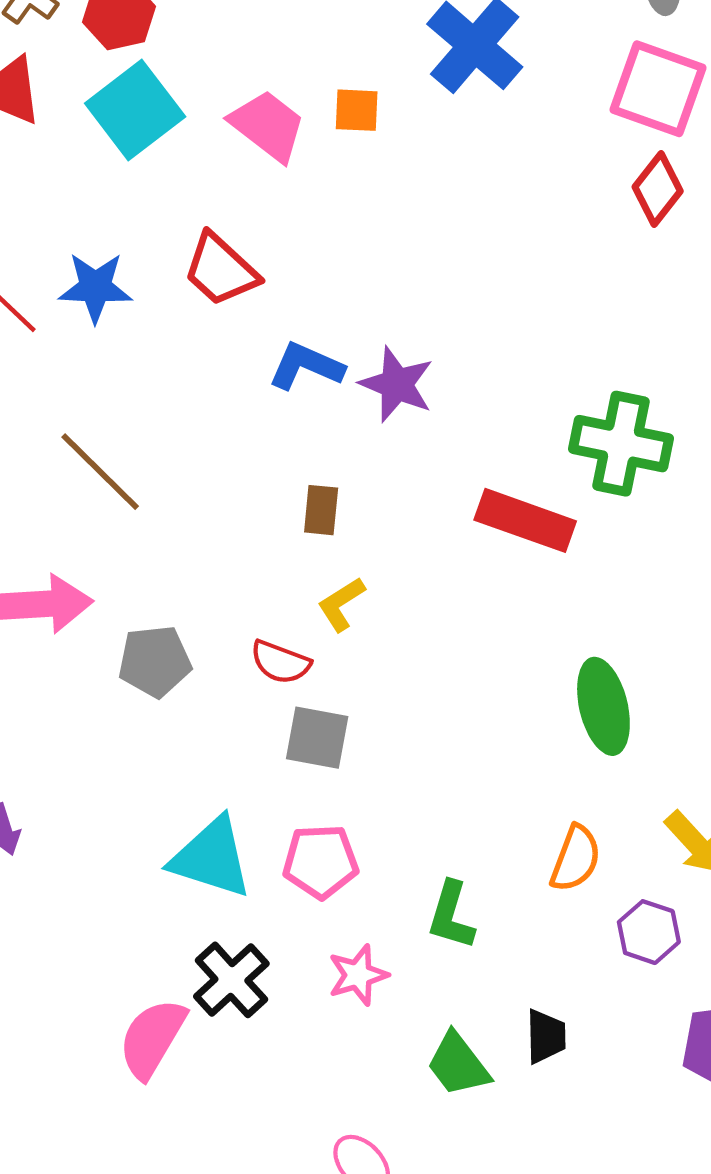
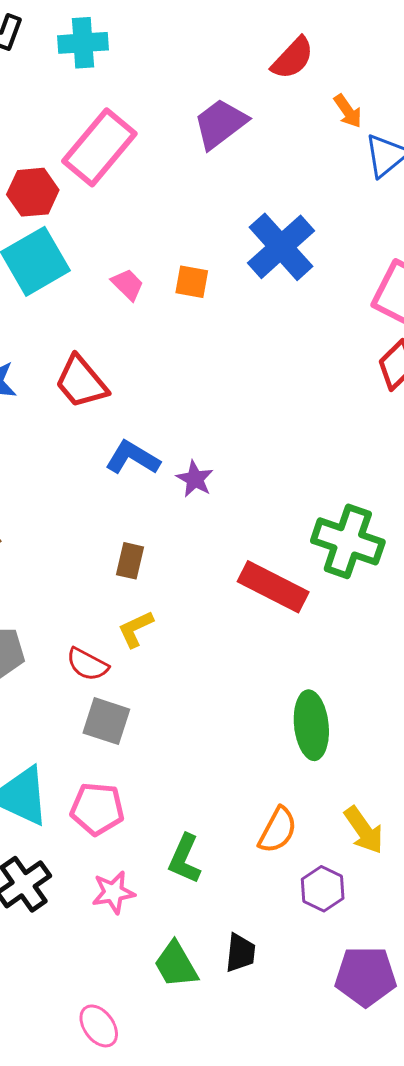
pink trapezoid: (268, 126) -> (128, 285), size x0.6
purple star: (397, 384) -> (195, 479), size x0.7

